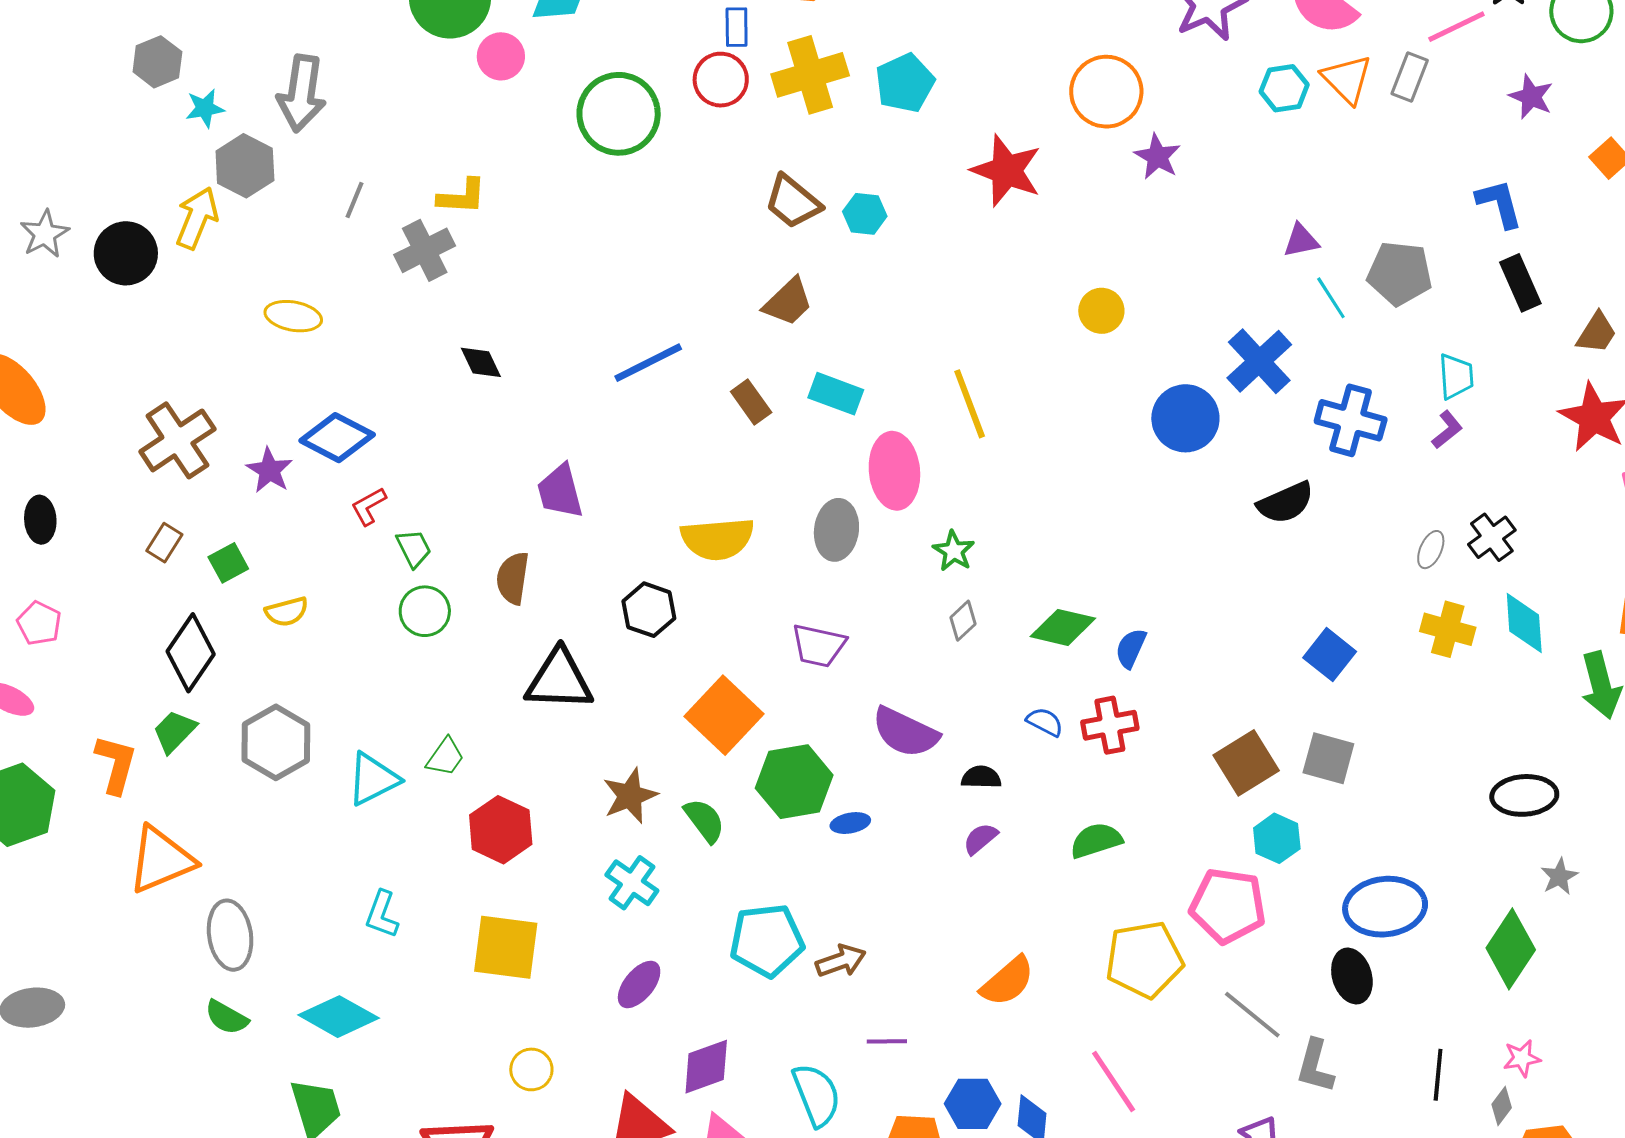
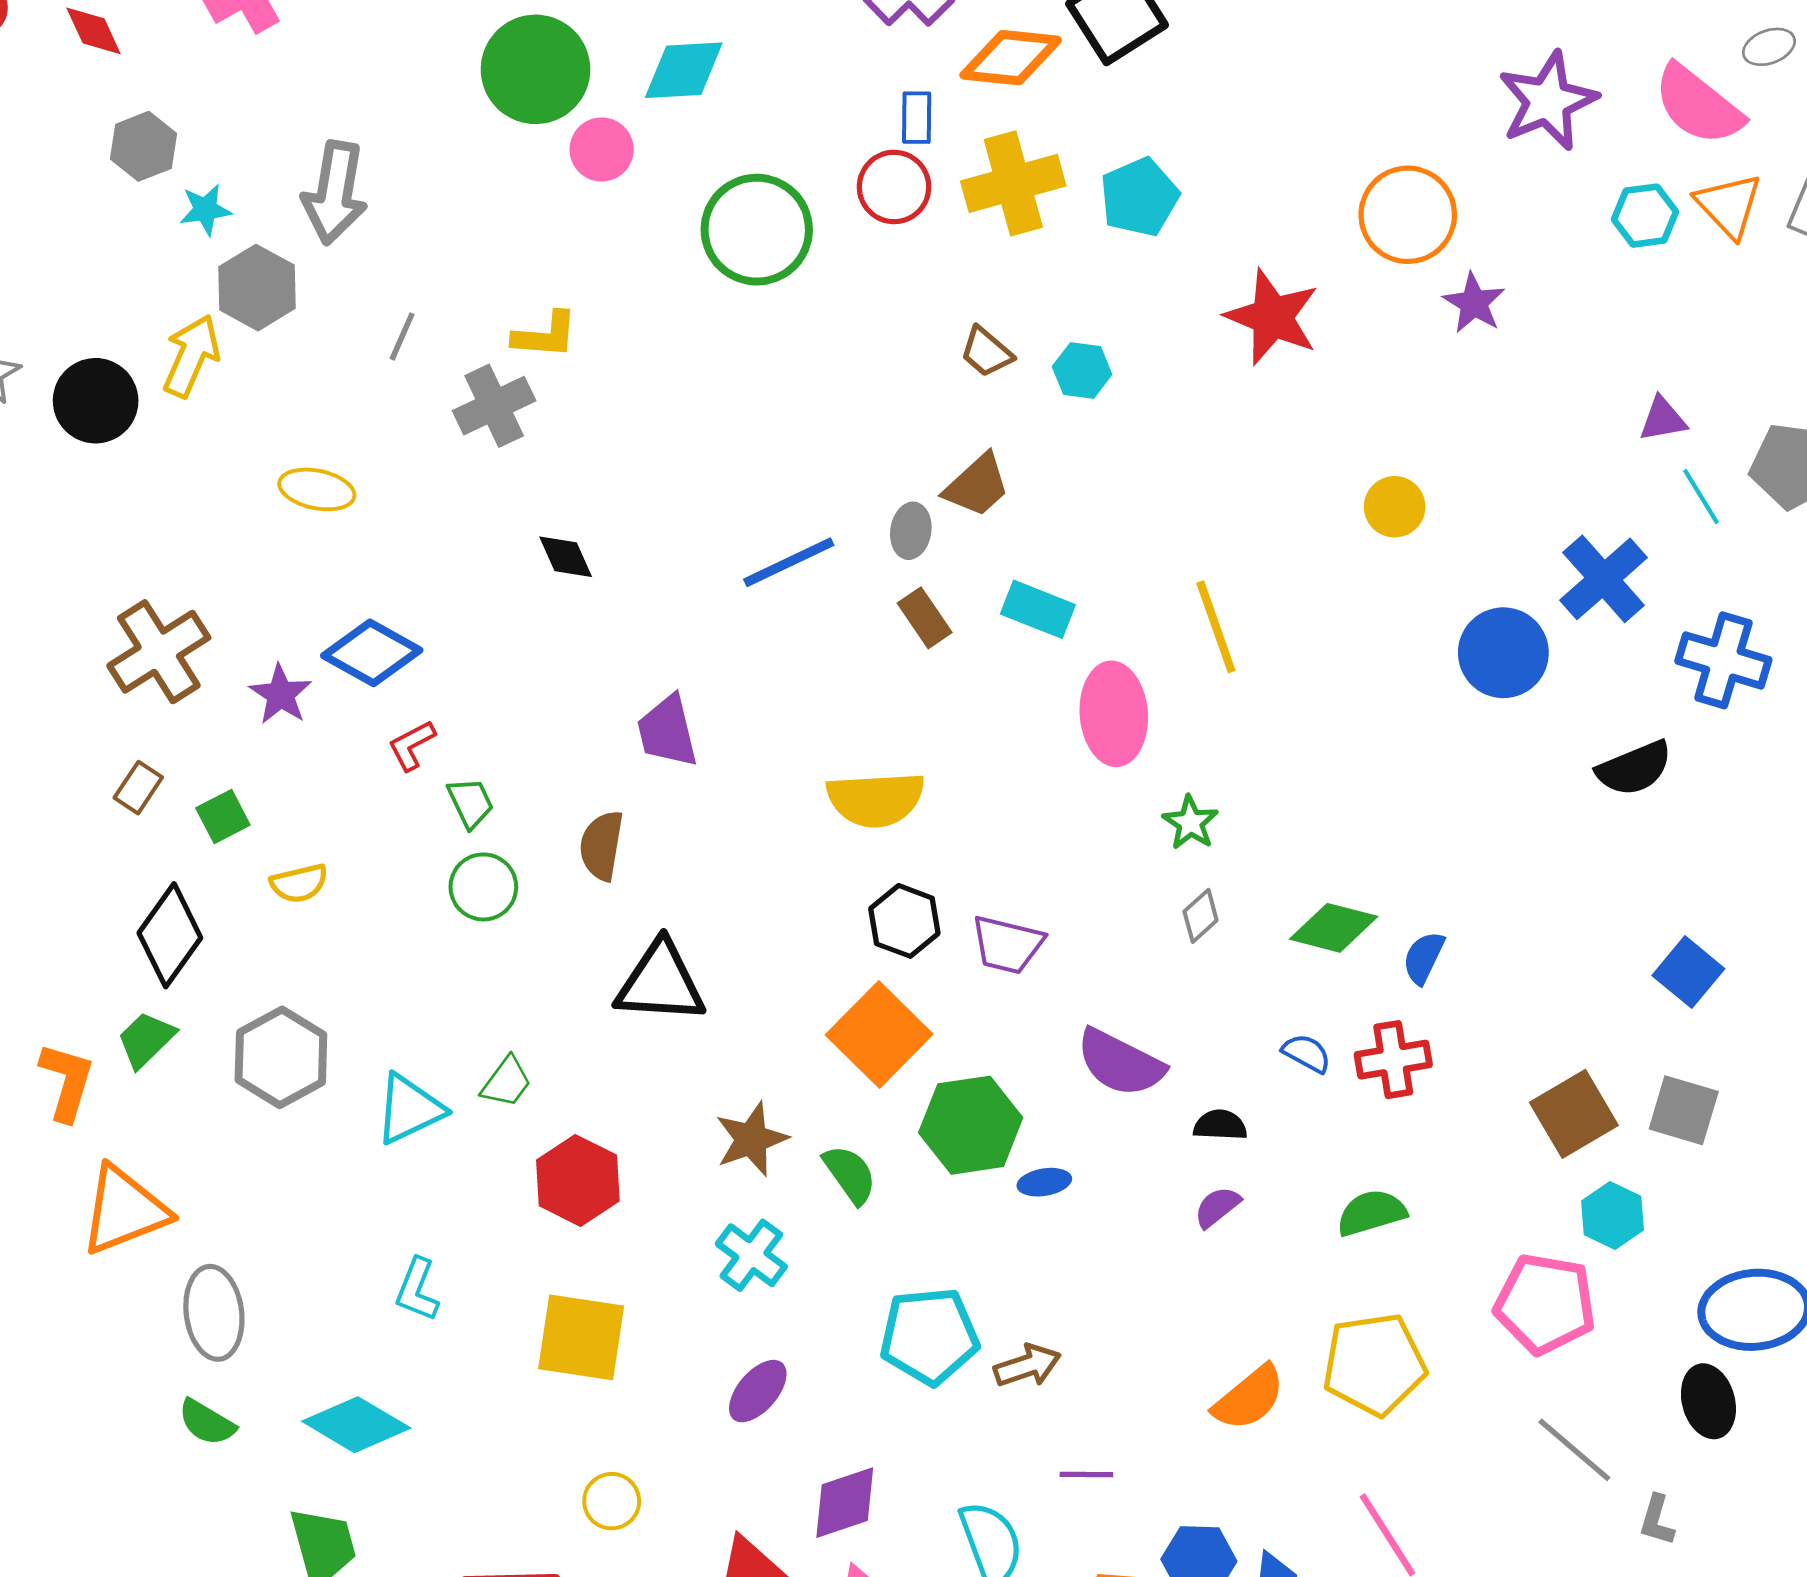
brown trapezoid: (793, 202) -> (986, 352), size x0.7
gray ellipse: (836, 530) -> (911, 531), moved, size x0.7
black hexagon: (649, 610) -> (904, 921), moved
yellow pentagon: (1144, 959) -> (1374, 1364), moved
gray L-shape: (1315, 1066) -> (1657, 1520), size x0.7

